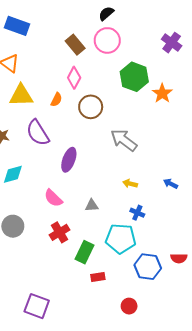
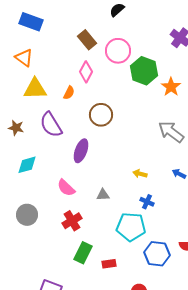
pink circle: (107, 40) -> (118, 51), moved
brown circle: (91, 107) -> (101, 115), moved
gray arrow: (124, 140) -> (171, 132), moved
green rectangle: (84, 252) -> (83, 253), moved

